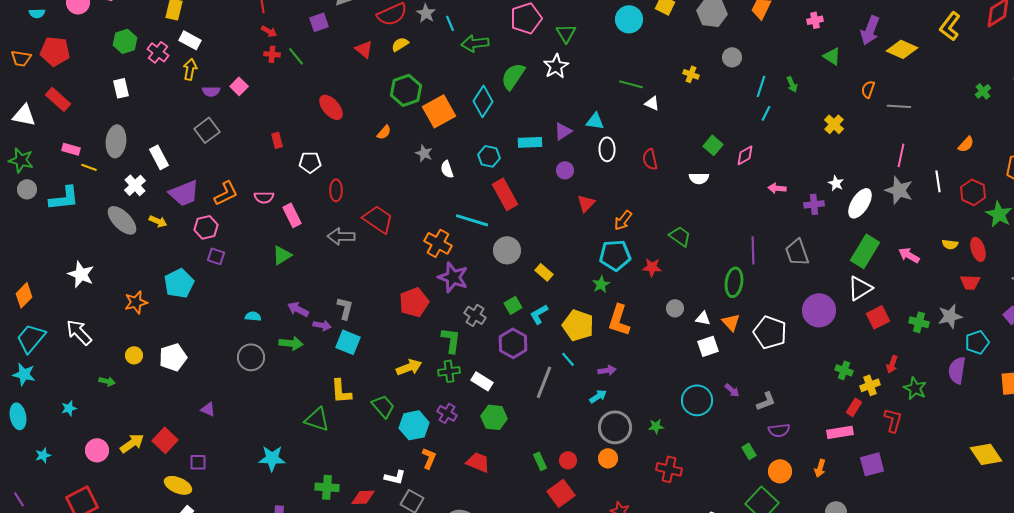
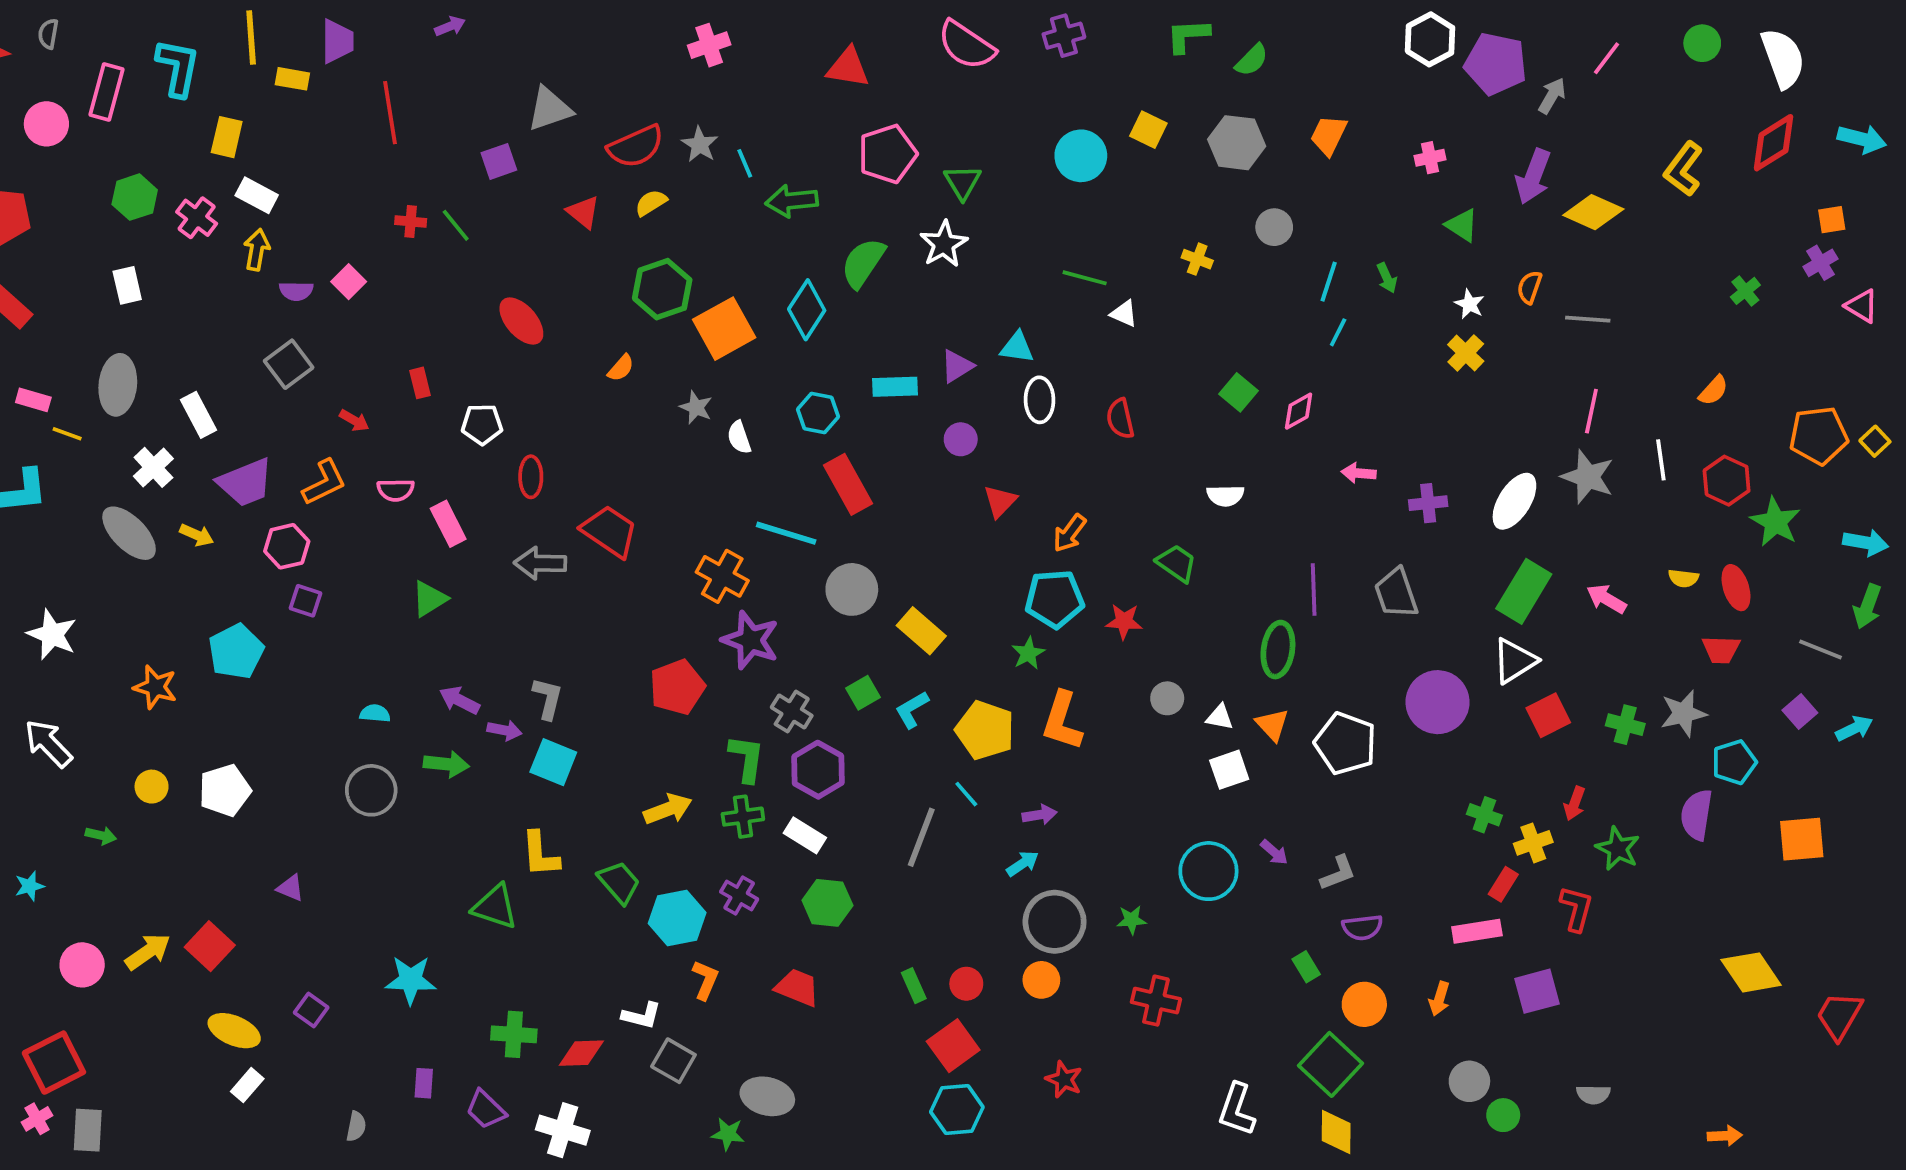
red arrow: (269, 31) -> (354, 421), moved
white semicircle: (699, 178) -> (1225, 496), moved
white star: (836, 183) -> (1469, 304), moved
yellow rectangle: (544, 272) -> (921, 631), size x1.4
orange star: (136, 302) -> (155, 687), turned 30
purple hexagon: (513, 343) -> (818, 770), moved
purple square: (198, 462) -> (311, 1010), moved, turned 36

